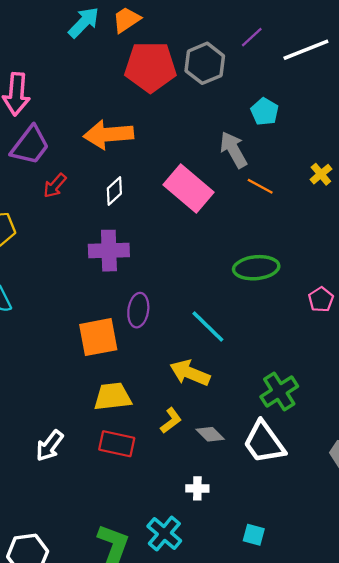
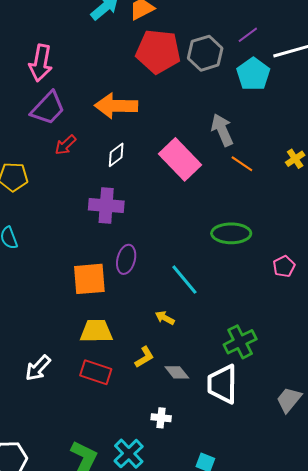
cyan pentagon: (265, 112) -> (253, 74), moved, size x1.4
yellow arrow: (190, 373) -> (165, 318), size x0.6
white trapezoid: (264, 442) -> (222, 384), turned 30

